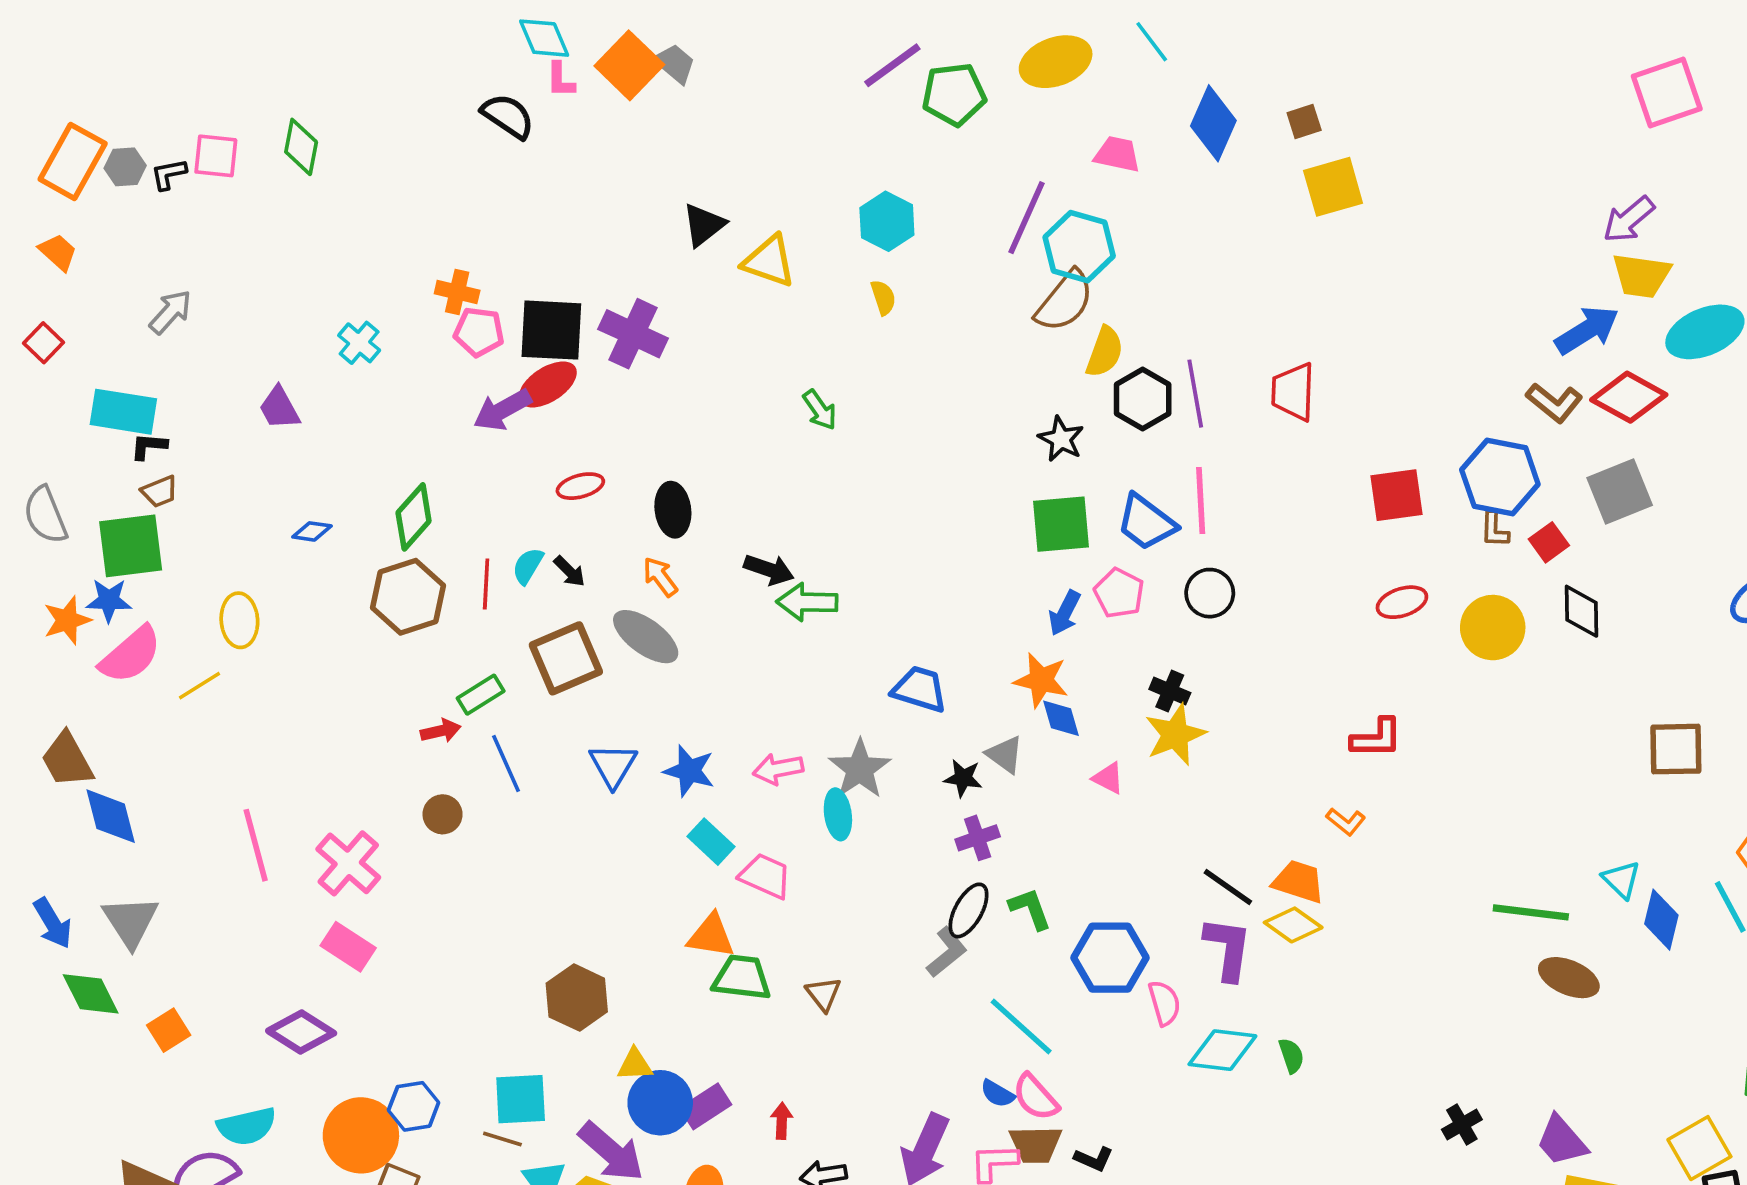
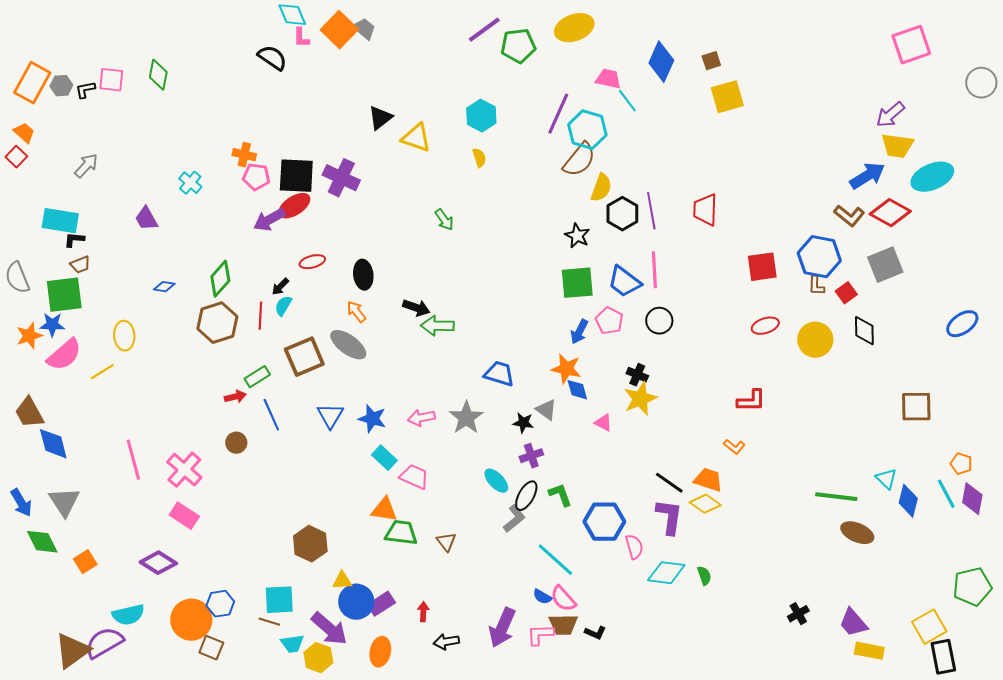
cyan line: (1152, 42) -> (627, 101), moved
red square: (44, 343) -> (16, 157), moved
black arrow: (570, 571) -> (280, 287), moved, turned 90
cyan ellipse: (838, 814) -> (496, 481), moved, turned -36

